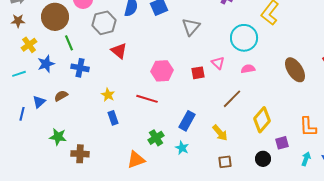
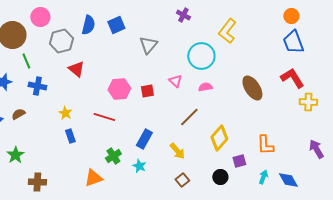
red square: (198, 73) -> (147, 91), moved
green star: (58, 137) -> (15, 155), turned 30
brown cross: (80, 154) -> (37, 182), moved
brown square: (225, 162) -> (182, 180), turned -32

